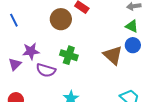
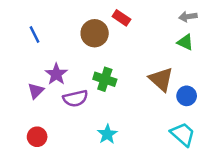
blue circle: (133, 45) -> (187, 96), moved
purple star: (31, 51) -> (56, 74), turned -30
purple semicircle: (46, 70) -> (75, 98), turned -30

